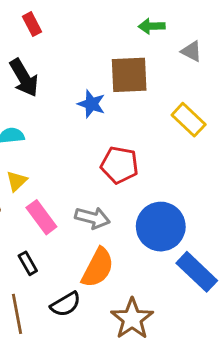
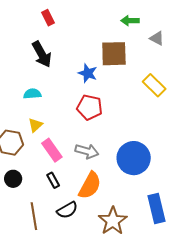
red pentagon: (120, 165) -> (90, 107), moved
black rectangle: (28, 263) -> (53, 180), moved
blue rectangle: (197, 272) -> (157, 209), moved, turned 32

